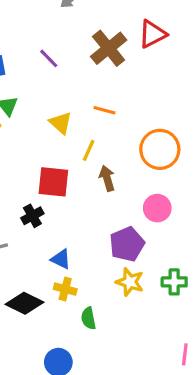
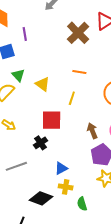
purple line: (49, 58) -> (25, 34), moved, turned 40
yellow triangle: (61, 123) -> (43, 84), moved
brown arrow: (107, 178) -> (92, 131), moved
blue triangle: (61, 259) -> (61, 168), turned -48

